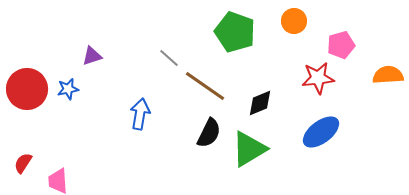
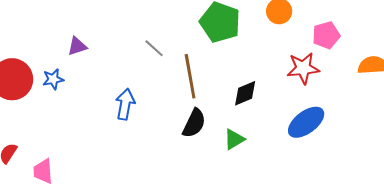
brown line: (205, 86) -> (190, 76), turned 45
green triangle: (249, 149) -> (234, 139), size x0.6

